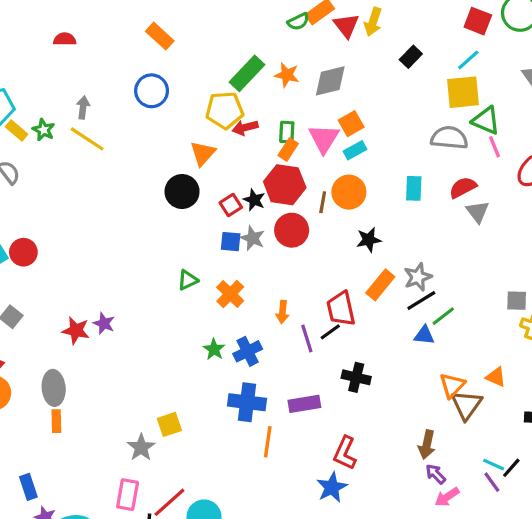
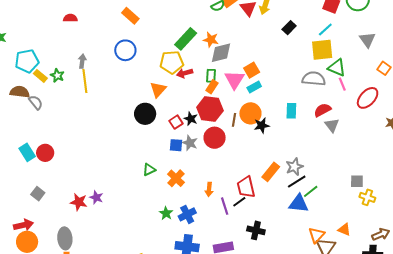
gray diamond: (330, 81) -> (221, 53), moved
yellow line: (87, 139) -> (85, 81), turned 50
black star: (369, 240) -> (262, 125), moved
blue triangle: (424, 335) -> (299, 203), size x1.5

